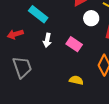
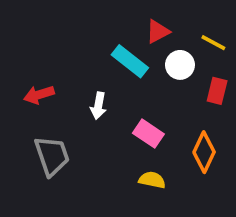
cyan rectangle: (38, 14) -> (130, 61), moved
pink rectangle: (74, 44) -> (148, 134), moved

